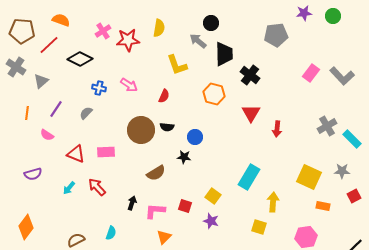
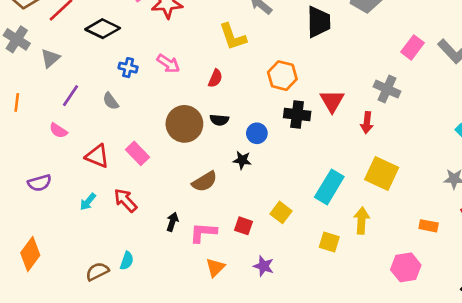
black trapezoid: (224, 54) -> (319, 22), moved
black cross: (250, 75) -> (297, 115), moved, turned -30
orange line: (27, 113) -> (17, 102), moved
gray semicircle: (86, 113) -> (111, 101), turned -80
gray cross: (327, 126) -> (387, 89), moved, turned -36
pink rectangle: (106, 152) -> (137, 153), turned 48
yellow square: (309, 177) -> (382, 174), moved
purple star: (211, 221) -> (264, 266), moved
yellow square: (259, 227) -> (329, 242), moved
cyan semicircle: (111, 233) -> (127, 261), moved

